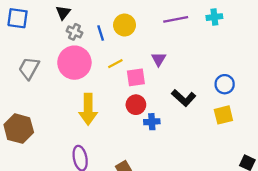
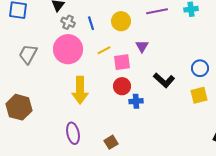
yellow circle: (125, 25) -> (121, 21), moved

